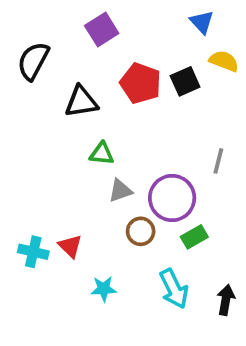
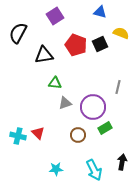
blue triangle: (202, 22) -> (100, 12), moved, turned -32
brown circle: (141, 231) -> (78, 135), moved
cyan star: (104, 289) -> (56, 169), moved
cyan arrow: (174, 289) -> (94, 170), moved

